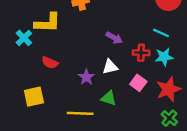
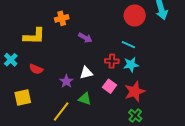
cyan cross: (24, 38) -> (11, 60), moved
purple arrow: (114, 38) -> (85, 38), moved
yellow line: (80, 113) -> (61, 111), turned -55

